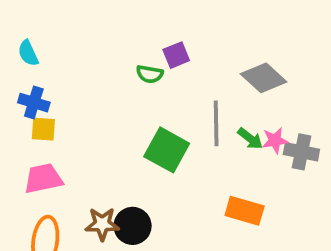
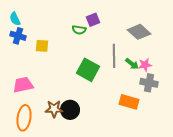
blue cross: (34, 103) -> (18, 36), moved
yellow square: (43, 129) -> (42, 46), moved
gray cross: (301, 152) -> (149, 83), moved

